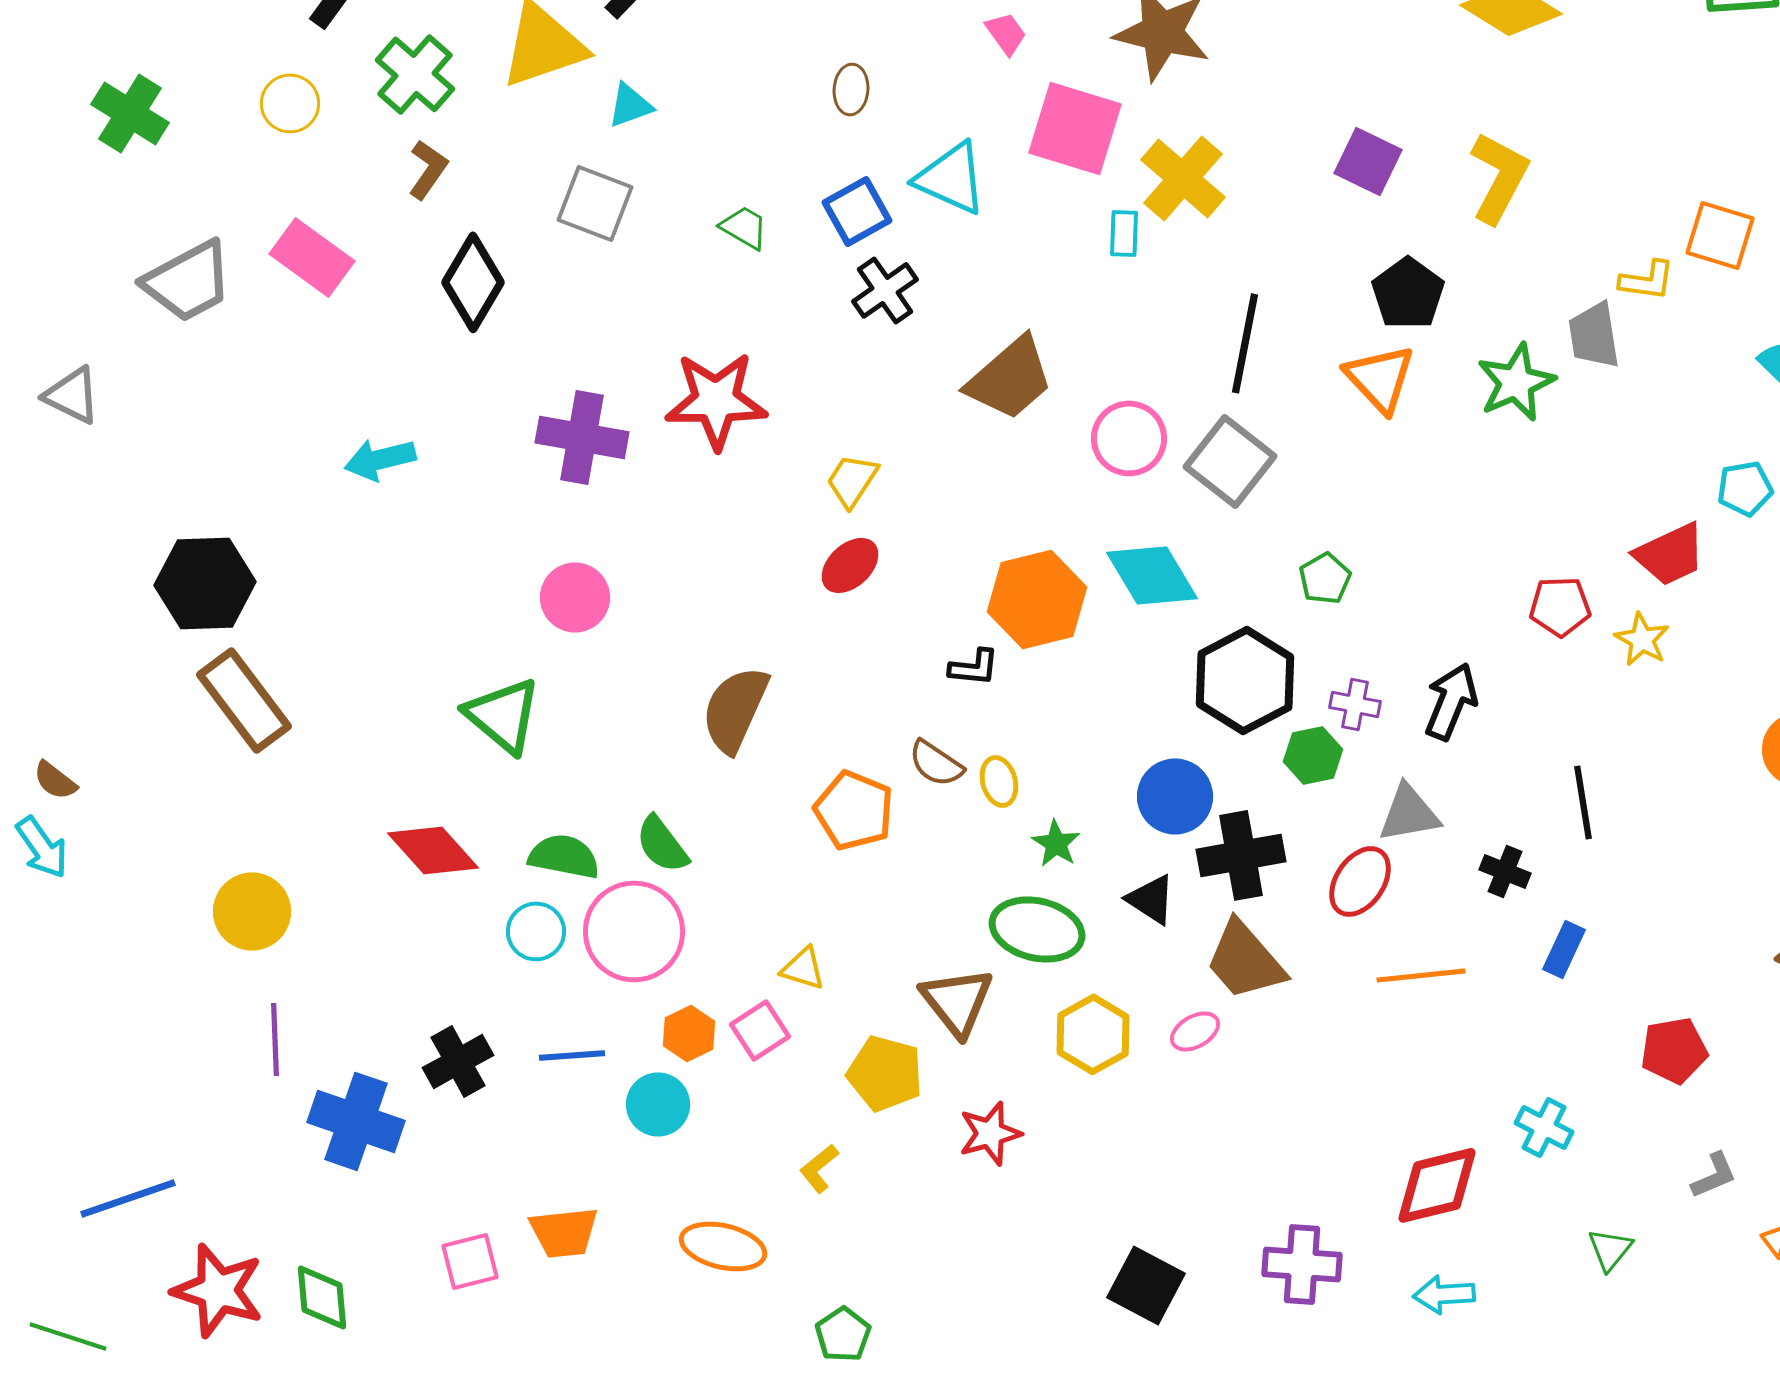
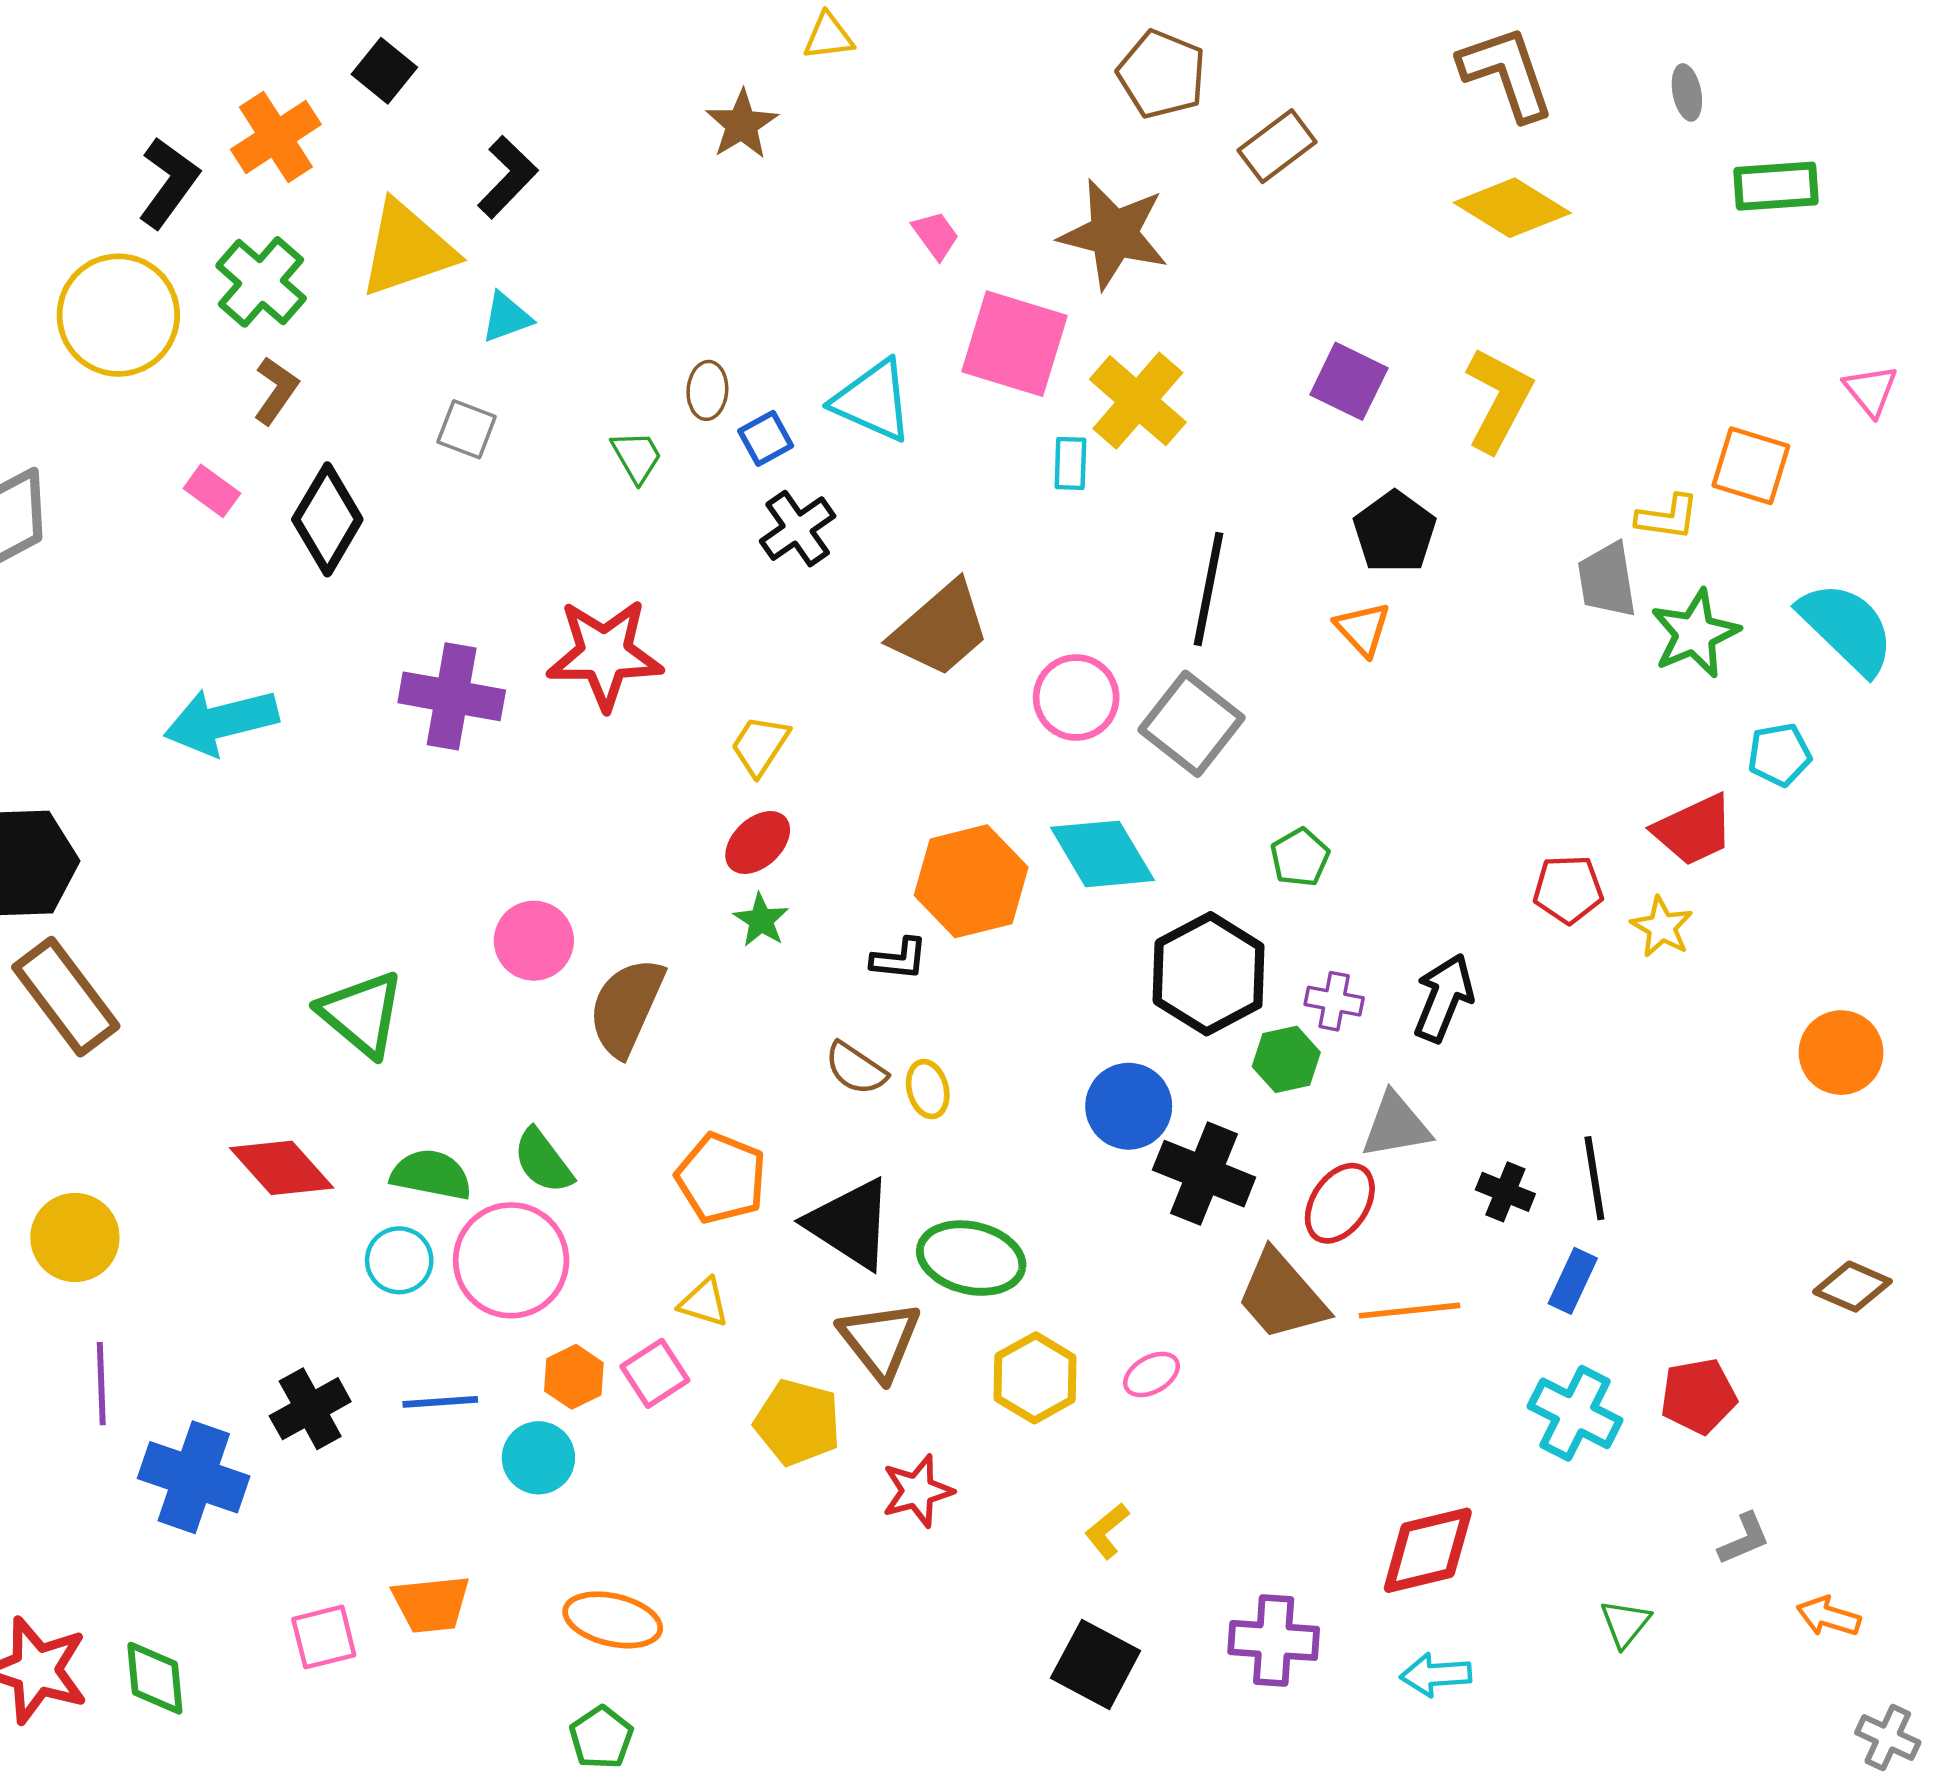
brown ellipse: (851, 89) -> (707, 390), moved
yellow circle: (290, 103) -> (118, 315), size x1.8
gray square: (595, 203) -> (467, 429), size x0.7
blue square: (857, 211) -> (766, 438), size x0.7
green trapezoid: (744, 227) -> (637, 457), turned 30
pink rectangle: (312, 257) -> (212, 491), moved, size x0.6
orange triangle: (1380, 378) -> (1363, 629), size x0.7
green star: (1516, 382) -> (1695, 634), moved
cyan arrow: (380, 459) -> (221, 721), size x1.4
pink circle: (575, 597) -> (534, 941), moved
black line: (1583, 802) -> (1594, 1178), moved
orange pentagon: (854, 810) -> (721, 1178), moved
green star: (1056, 843) -> (761, 920), moved
black cross: (1241, 855) -> (1204, 1174), turned 32
black triangle: (1151, 899) -> (850, 1224), moved, size x1.6
brown trapezoid: (1245, 960) -> (1282, 1296), moved
cyan cross: (1544, 1127) -> (1575, 1413), moved, size x1.4
yellow L-shape: (819, 1168) -> (1107, 1531), moved
green pentagon: (843, 1334) -> (601, 1738), moved

